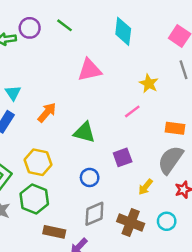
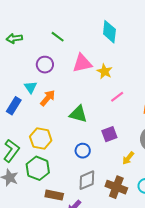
green line: (65, 25) -> (58, 37), moved
purple circle: (30, 28) -> (45, 65), moved
yellow star: (149, 83) -> (105, 71), moved
cyan triangle: (13, 93) -> (31, 87), moved

